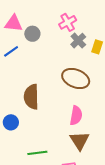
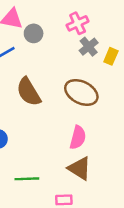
brown semicircle: (31, 97) -> (29, 92), moved, turned -35
brown triangle: (80, 141) -> (80, 168), turned -30

